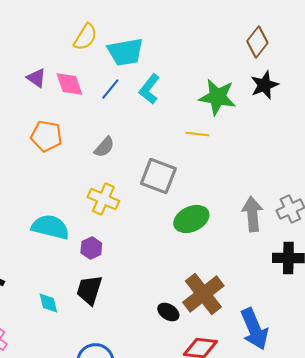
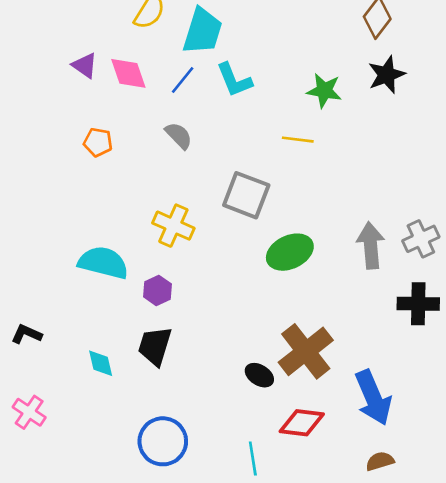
cyan trapezoid: (125, 52) -> (202, 31), turned -63
cyan L-shape: (149, 89) -> (234, 80), turned -60
green star: (217, 97) -> (324, 91), size x0.7
orange pentagon: (46, 136) -> (98, 142), size x0.7
gray semicircle: (104, 147) -> (179, 136), moved, turned -85

